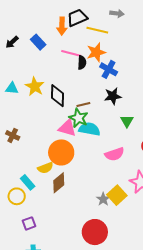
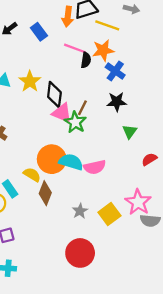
brown line: (83, 105) -> (82, 108), turned -56
pink triangle: (67, 128) -> (62, 113), moved
cyan semicircle: (89, 129) -> (71, 162), moved
pink semicircle: (115, 154) -> (95, 167), moved
yellow semicircle: (45, 168) -> (32, 175), turned -133
brown diamond: (59, 183) -> (45, 193), turned -35
gray star: (103, 199) -> (80, 211), moved

